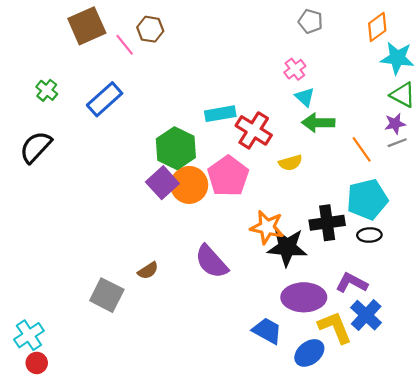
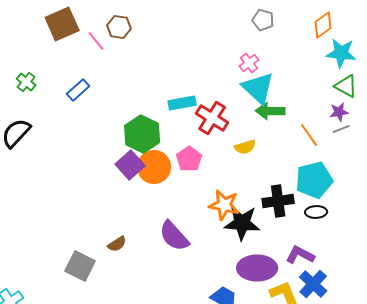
cyan triangle: (305, 97) -> (258, 88), size x1.8
blue rectangle: (105, 99) -> (78, 90), size x0.7
pink pentagon: (228, 176) -> (189, 159), size x0.7

